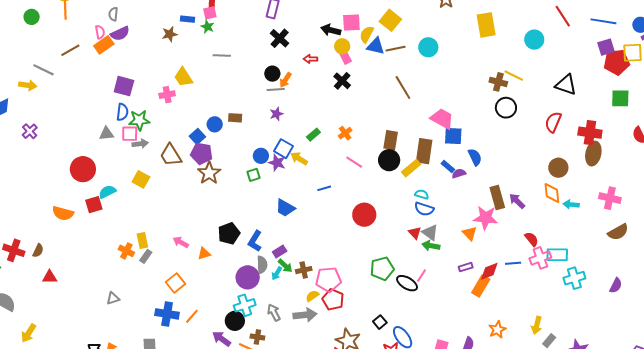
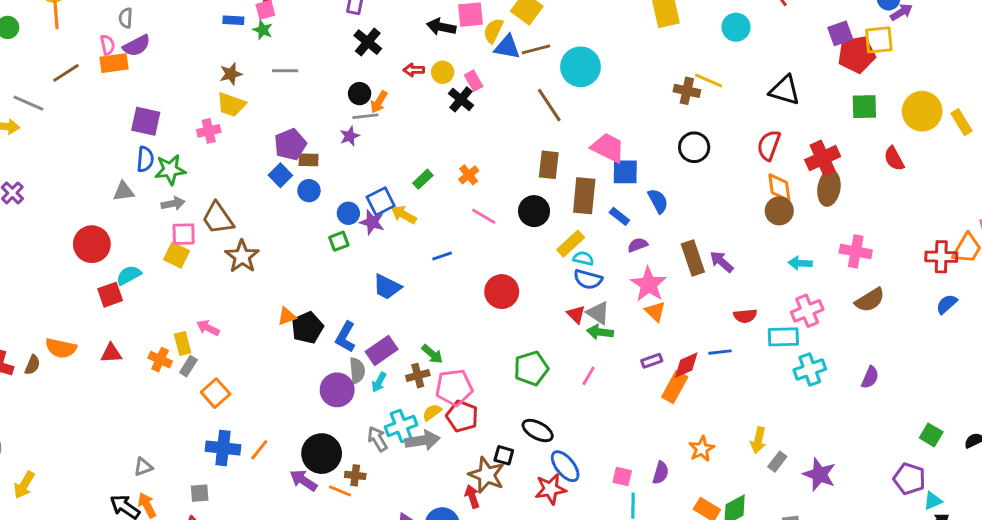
brown star: (170, 34) -> (231, 74), moved
orange rectangle: (104, 45) -> (114, 63), turned 30
yellow circle: (342, 46) -> (443, 72), moved
cyan circle: (428, 47) -> (581, 67), moved, size x1.4
pink rectangle: (345, 57) -> (474, 81), moved
yellow trapezoid: (183, 77) -> (231, 105), turned -35
black circle: (506, 108) -> (694, 147), moved
purple star: (276, 114) -> (350, 136), moved
blue circle: (215, 124) -> (309, 191), moved
red cross: (590, 133) -> (823, 158), turned -30
pink square: (130, 134) -> (184, 234), moved
blue square: (197, 137) -> (280, 175), moved
brown rectangle: (391, 140) -> (549, 165), moved
blue square: (283, 149) -> (381, 201), turned 36
purple pentagon: (201, 153) -> (290, 144), moved, turned -30
yellow rectangle: (411, 168) -> (571, 244), moved
brown star: (209, 173) -> (242, 256), moved
purple semicircle: (459, 173) -> (638, 245), moved
orange diamond: (552, 193) -> (779, 188), moved
orange semicircle: (63, 213) -> (61, 348), moved
pink star: (486, 218) -> (649, 284), moved, turned 30
red semicircle: (532, 239) -> (745, 316), turned 126
pink arrow: (181, 242) -> (208, 328), moved
purple rectangle: (280, 252) -> (382, 350), size x1.5
orange triangle: (204, 253) -> (287, 316), moved
pink cross: (540, 258) -> (807, 311), moved
green arrow: (285, 266) -> (432, 354), moved
red triangle: (50, 277) -> (111, 353), moved
orange square: (176, 283) -> (216, 393), moved
black ellipse: (407, 283) -> (538, 431), moved
gray triangle: (113, 298) -> (143, 467), moved
cyan cross: (245, 305) -> (401, 426), moved
black circle: (235, 321) -> (322, 454), size x1.4
black square: (380, 322) -> (504, 455), moved, turned -32

